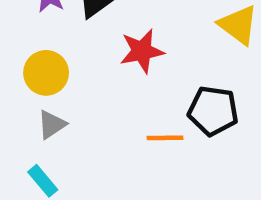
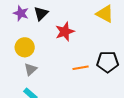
black pentagon: (213, 111) -> (108, 62), moved

